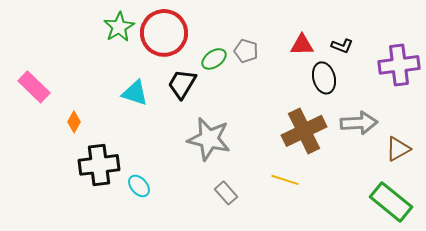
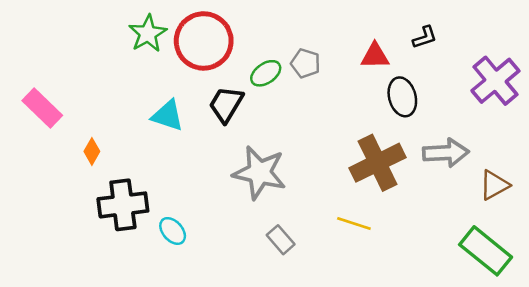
black L-shape: (342, 46) -> (425, 37), moved, turned -40
purple cross: (399, 65) -> (495, 81), turned -33

